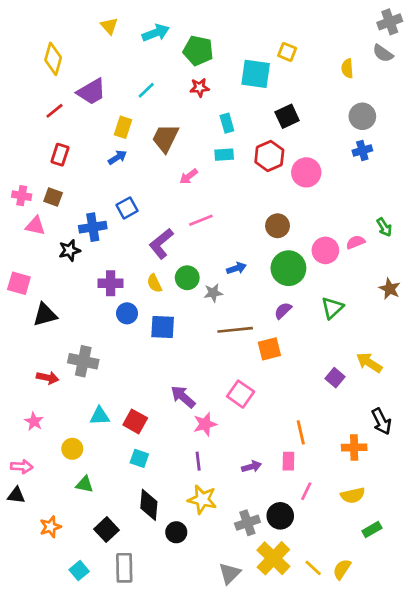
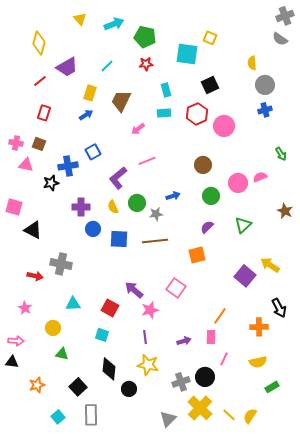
yellow semicircle: (347, 68) -> (252, 63), moved
green arrow: (384, 227) -> (281, 154), moved
green circle: (288, 268) -> (211, 196), size x0.7
black triangle: (45, 315) -> (33, 230), turned 42
brown line: (235, 330) -> (155, 241), moved
purple square: (335, 378) -> (245, 276), size x1.5
red square: (135, 421) -> (110, 308), moved
orange line: (301, 432) -> (220, 316), turned 48

